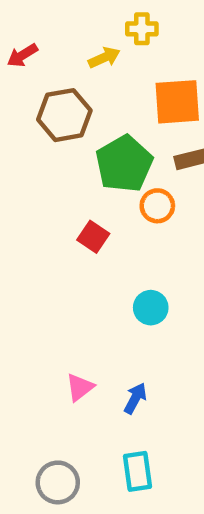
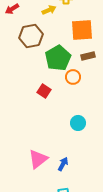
cyan circle: (151, 308) -> (78, 123), moved
pink triangle: (80, 387) -> (38, 159), size x1.5

